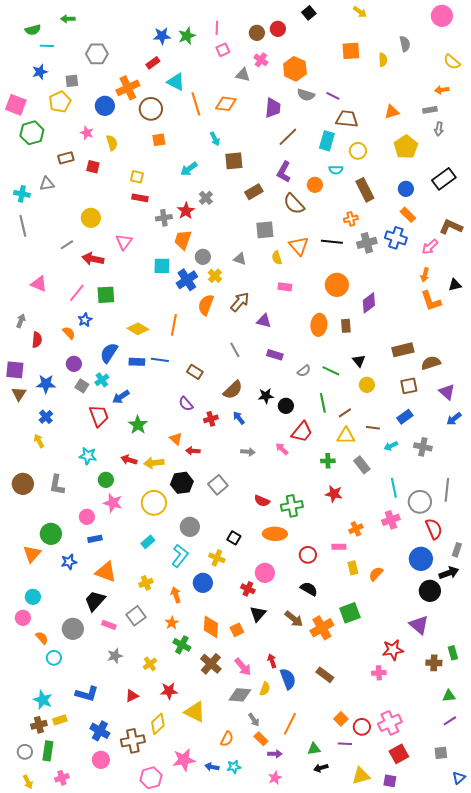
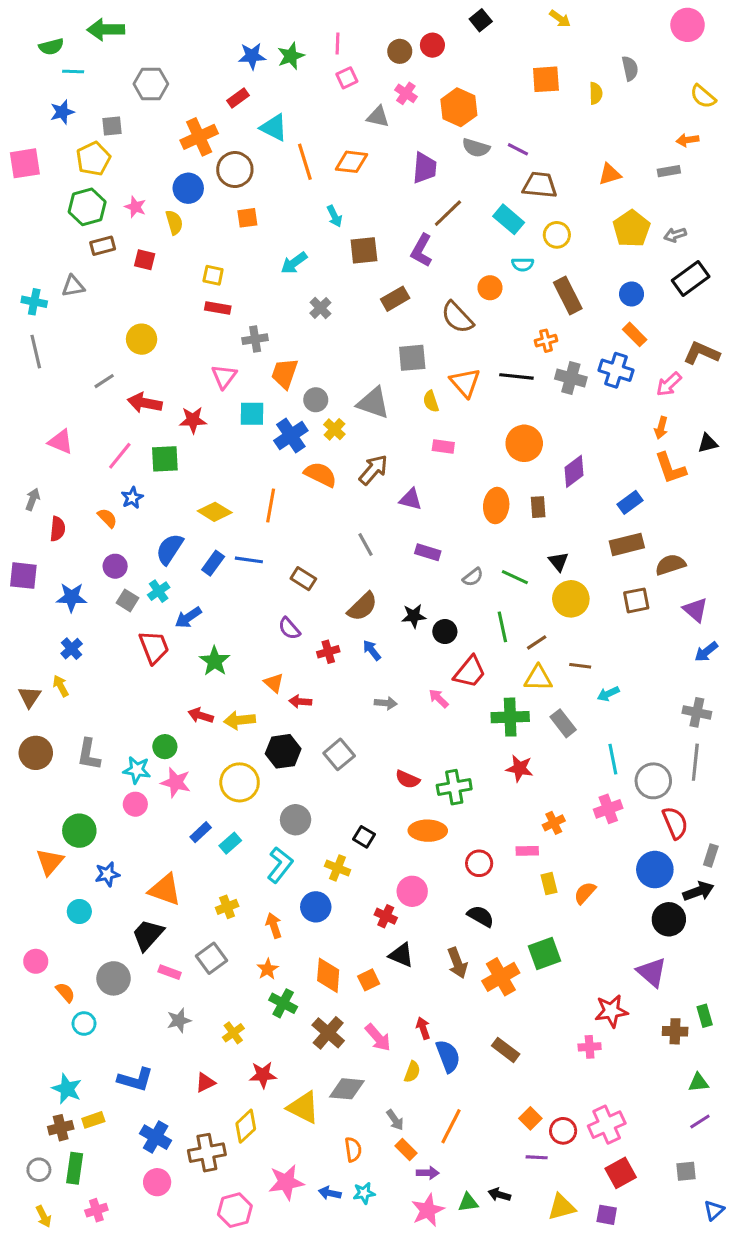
green arrow: (68, 19) -> (106, 30), size x1.6
pink square: (16, 105) -> (25, 163), turned -30
blue circle: (105, 106) -> (188, 188), moved
gray arrow: (439, 129) -> (675, 235), moved, turned 64
green hexagon: (32, 133) -> (87, 207), moved
cyan rectangle: (327, 141) -> (509, 219), turned -66
purple L-shape: (284, 172) -> (422, 250), moved
red star: (186, 211) -> (193, 420), moved, turned 30
pink triangle: (124, 242) -> (224, 376), moved
gray cross: (367, 243) -> (571, 378), turned 30
gray triangle: (240, 259) -> (373, 403), size x1.6
orange semicircle: (206, 305) -> (320, 474), turned 95
blue rectangle: (137, 362) -> (213, 563), turned -56
yellow circle: (367, 385) -> (571, 599), size x1.5
brown triangle: (19, 394) -> (30, 697), moved
blue rectangle: (405, 417) -> (630, 502), moved
gray cross: (423, 447) -> (697, 712), moved
cyan star: (88, 456) -> (137, 770), moved
green cross: (328, 461) -> (510, 717), size x1.6
blue rectangle: (95, 539) -> (201, 832), moved, turned -32
cyan circle: (33, 597) -> (79, 912), moved
black triangle: (258, 614) -> (401, 955), turned -48
brown arrow: (294, 619) -> (457, 963), turned 30
gray diamond: (240, 695) -> (347, 1089), moved
orange semicircle: (227, 739) -> (353, 1150), turned -35
green triangle: (314, 749) -> (468, 1202), moved
black arrow: (321, 768) -> (499, 1195), turned 32
pink star: (275, 778) -> (428, 1210), size x1.5

